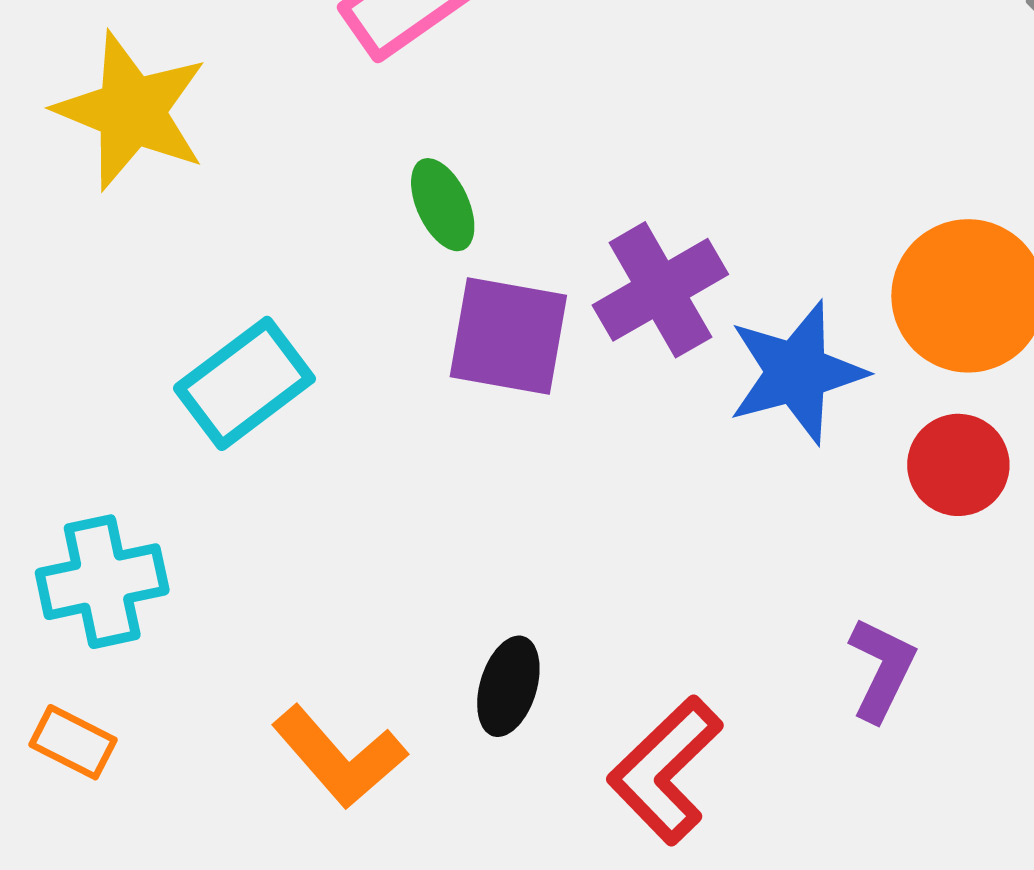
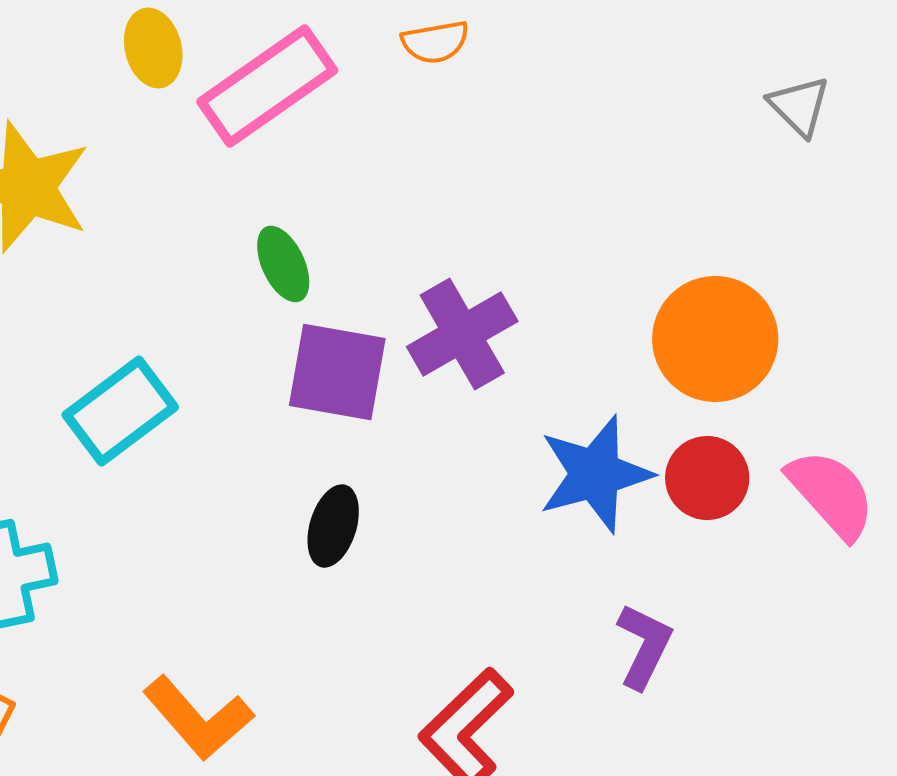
blue star: (797, 372) -> (595, 474), moved
black ellipse: (508, 686) -> (333, 526), moved

